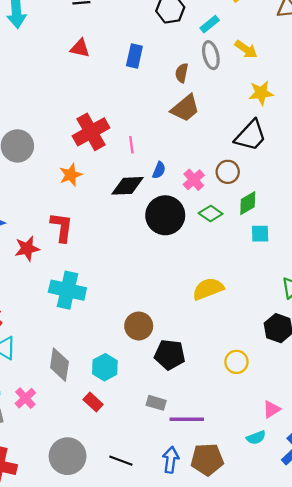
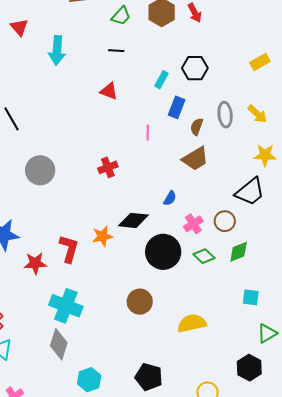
cyan rectangle: (210, 24) -> (161, 80), moved, turned -30
blue rectangle: (134, 56) -> (177, 107), moved
red cross: (91, 132) -> (108, 167), size x0.6
pink line: (131, 145) -> (148, 132), moved
blue semicircle: (159, 170) -> (170, 198), moved
orange star: (71, 175) -> (102, 236), moved
cyan square: (260, 234) -> (251, 297), moved
brown circle: (139, 326) -> (140, 302), moved
gray diamond: (59, 365) -> (59, 344), moved

